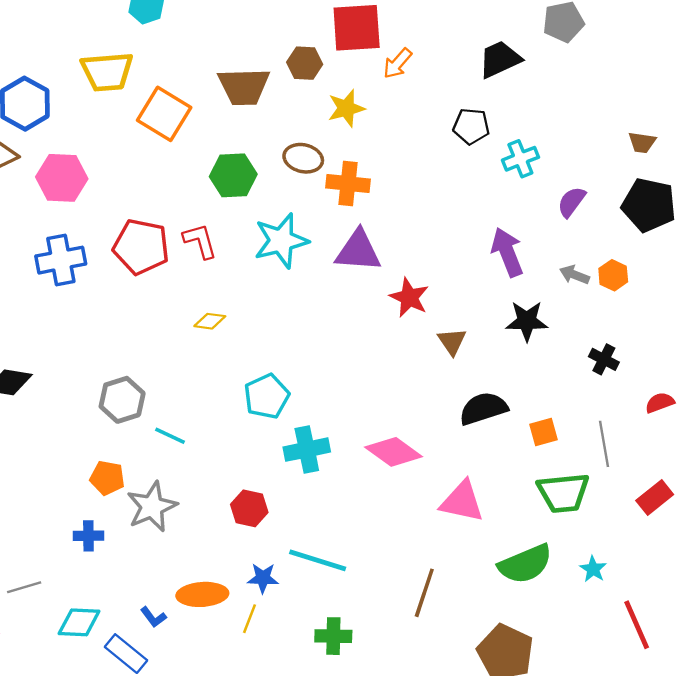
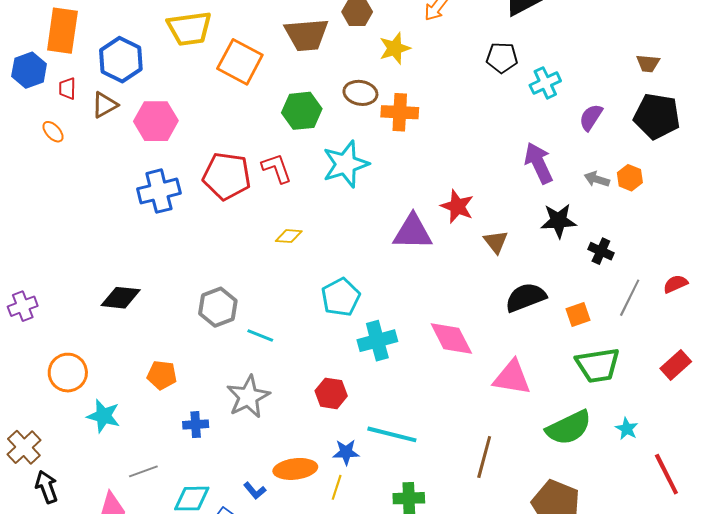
purple triangle: (358, 251) -> (413, 232), moved
black cross: (604, 359) -> (601, 251), moved
gray line: (604, 444) -> (630, 298), moved, turned 39
pink diamond: (394, 452) -> (451, 338), turned 30
orange pentagon: (107, 478) -> (162, 375), moved

